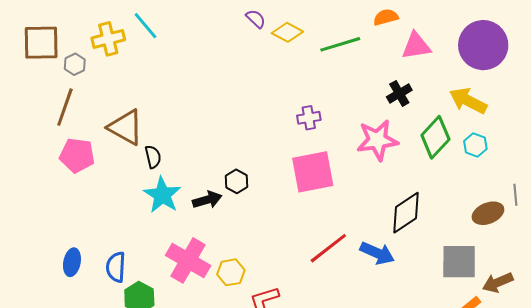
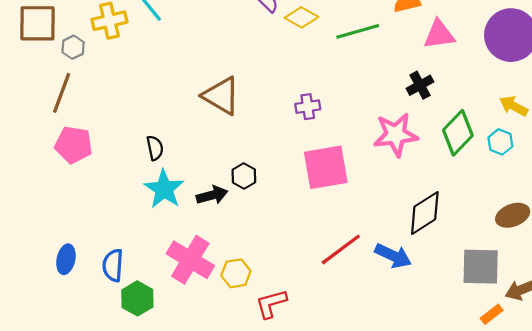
yellow arrow: (468, 101) -> (514, 106), moved, size x0.7
purple cross: (309, 118) -> (308, 107), moved
brown triangle: (126, 127) -> (221, 96), moved

